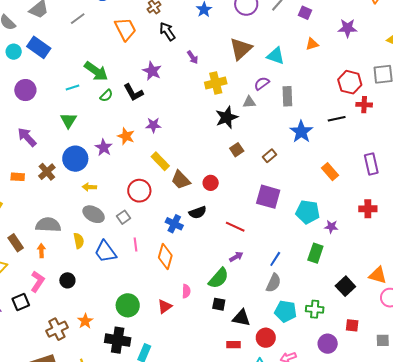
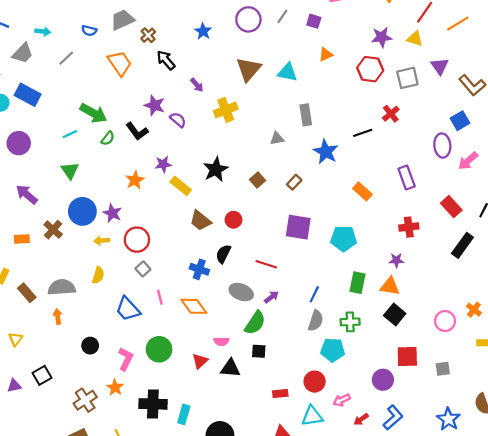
purple star: (348, 28) -> (382, 37), moved
red hexagon: (350, 82) -> (370, 69), moved
purple semicircle: (262, 83) -> (178, 120), moved, turned 84
gray triangle: (249, 102) -> (277, 138), moved
red cross: (364, 105) -> (391, 114), turned -35
black star: (227, 117) -> (216, 169), moved
orange star: (126, 136) -> (135, 180), turned 30
purple star: (104, 147) -> (112, 213), moved
yellow rectangle: (160, 161) -> (181, 186), moved
red circle: (139, 191) -> (137, 240), moved
black semicircle: (198, 212) -> (223, 254), turned 144
gray ellipse: (94, 214) -> (241, 292), moved
purple star: (331, 227) -> (396, 260), moved
yellow semicircle: (79, 241) -> (98, 275), moved, turned 35
brown rectangle: (16, 243) -> (27, 293), moved
orange diamond: (165, 256) -> (194, 306), turned -45
orange triangle: (378, 275) -> (390, 286), moved
pink L-shape: (37, 281) -> (126, 359), moved
pink semicircle: (186, 291) -> (221, 341), turned 96
green circle: (128, 305) -> (159, 349), moved
green cross: (315, 309) -> (350, 322), moved
black triangle: (241, 318) -> (230, 368), moved
red square: (352, 325) -> (407, 357), size x1.5

